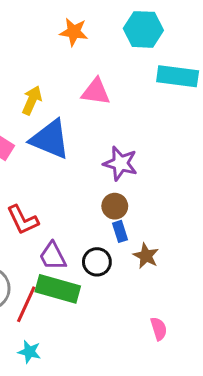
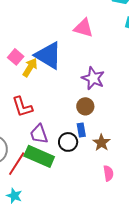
yellow arrow: (32, 100) -> (30, 68), moved
blue rectangle: (120, 231) -> (81, 130), moved
pink semicircle: (159, 329) -> (108, 173), moved

